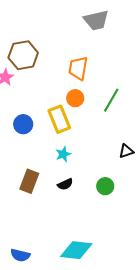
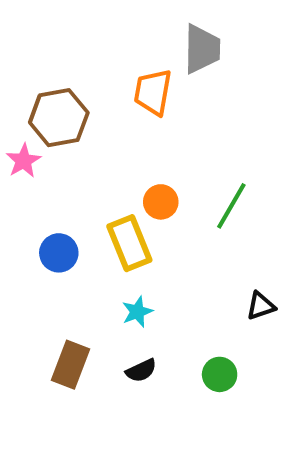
gray trapezoid: (96, 20) -> (202, 49), turned -76
orange trapezoid: (78, 68) -> (153, 92), moved

